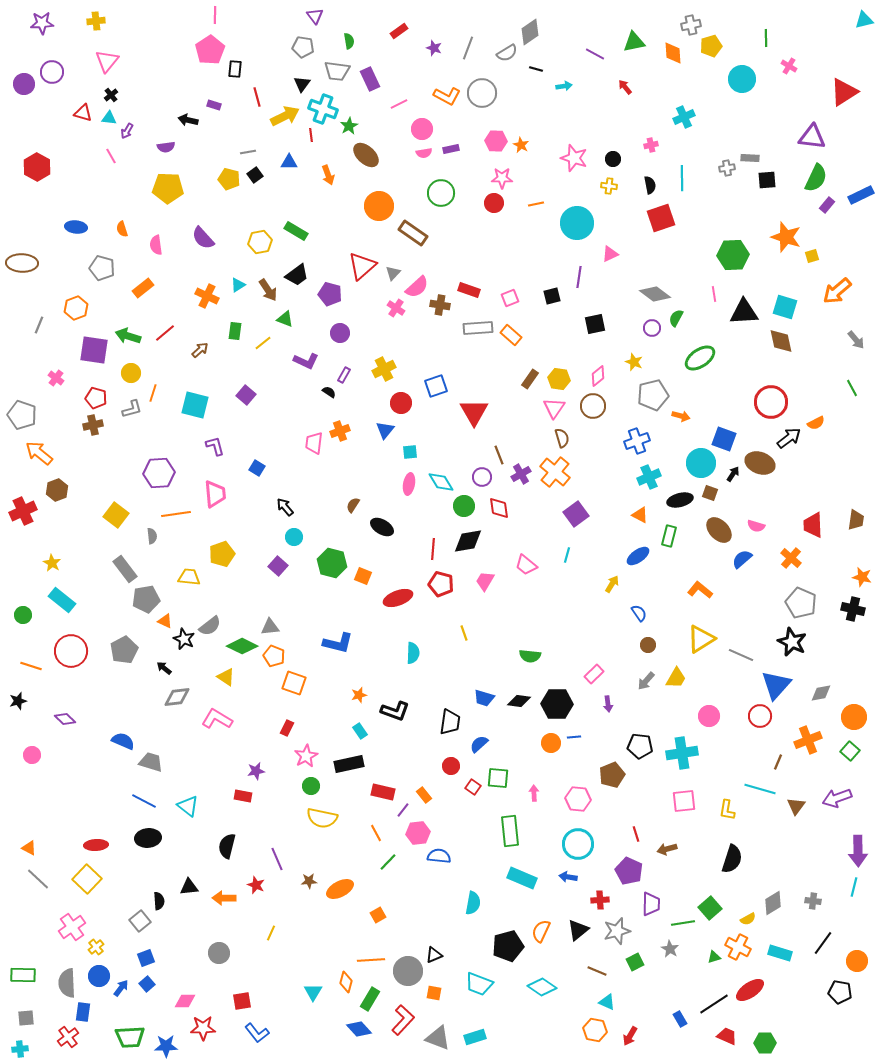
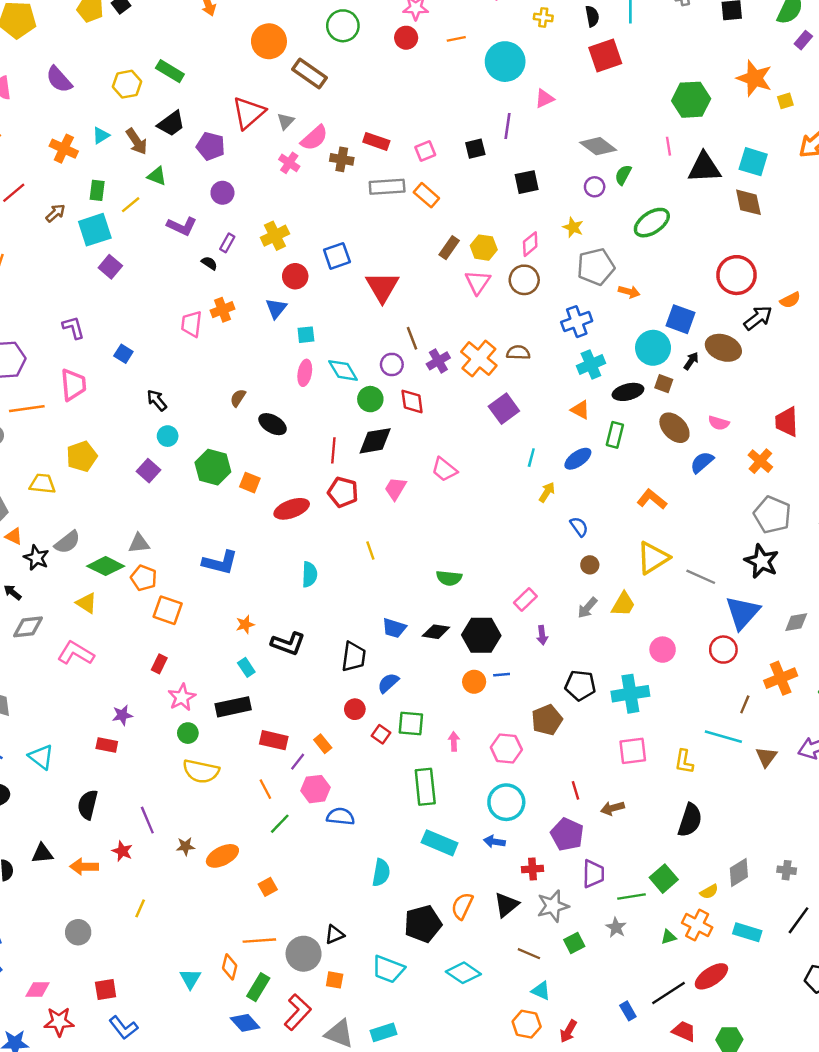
cyan square: (195, 405) -> (95, 230), moved, turned -32
brown semicircle: (562, 438) -> (518, 353), moved, turned -72
cyan line: (567, 555) -> (531, 458), moved

